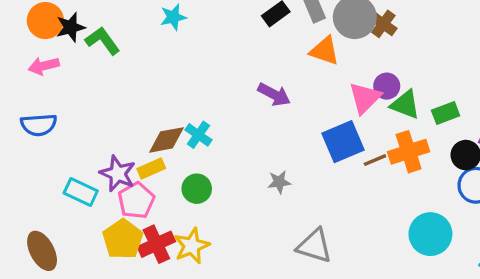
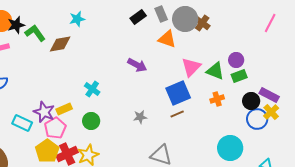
purple circle: (387, 86) -> (236, 60), moved
brown diamond: (166, 140) -> (60, 44), moved
orange cross: (409, 152) -> (217, 99), size x0.6
brown line: (375, 160) -> (177, 114), moved

